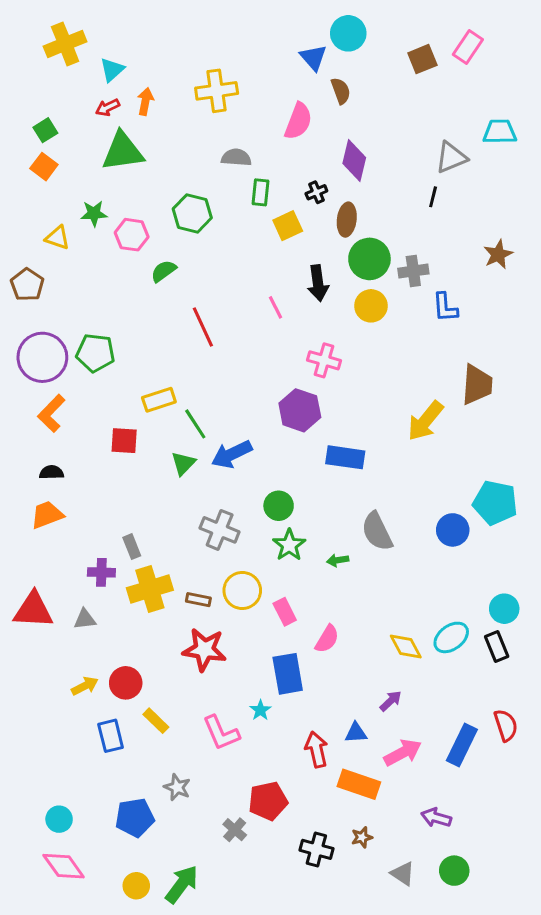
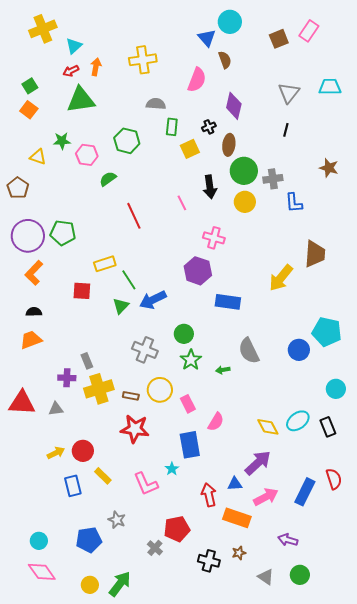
gray triangle: (451, 157) -> (289, 93), moved, turned -30
brown star: (498, 254) -> (329, 168), turned -30
cyan circle: (504, 609) -> (336, 389), moved
purple arrow: (391, 701) -> (258, 463), size x1.8

